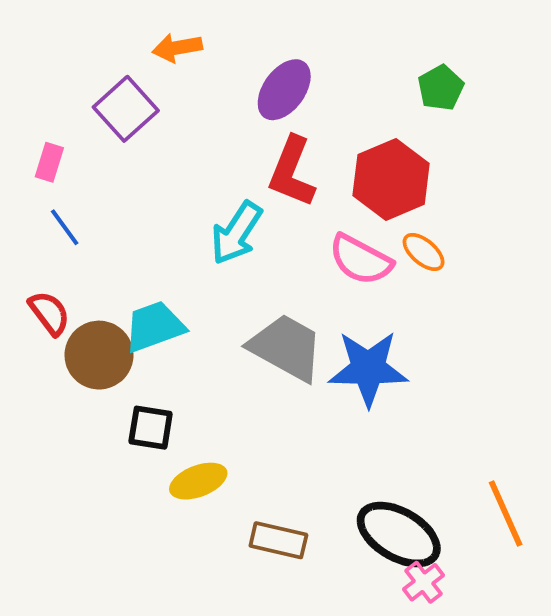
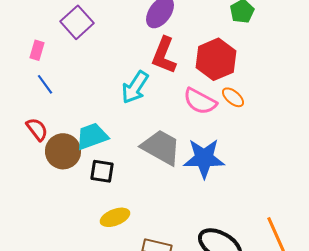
black square: (151, 428) -> (102, 171), moved

